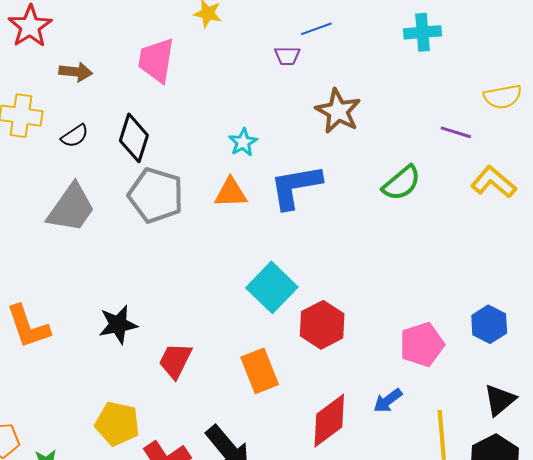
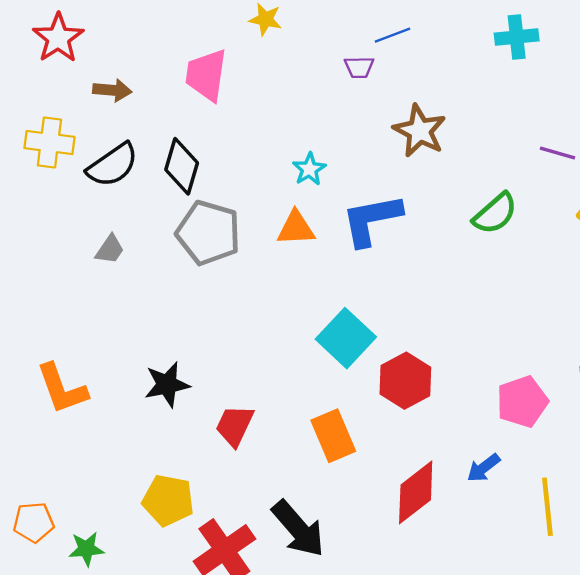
black semicircle: (75, 136) -> (113, 165), size x1.6
gray trapezoid: (71, 208) -> (110, 249), size x0.5

